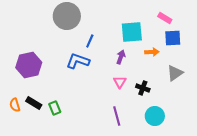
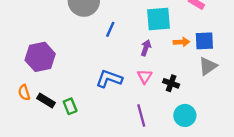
blue square: (173, 38) -> (204, 41), moved
blue L-shape: (78, 61) -> (109, 79), moved
orange semicircle: (15, 105) -> (24, 93), moved

